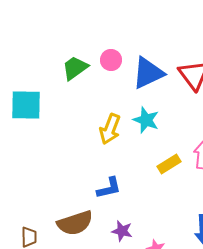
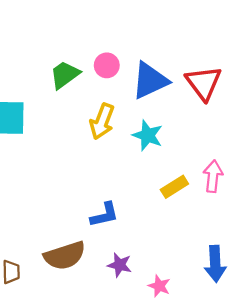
yellow arrow: (110, 129) -> (102, 121), moved

